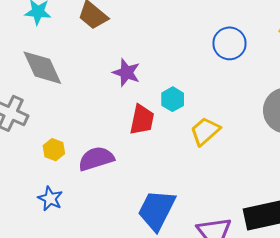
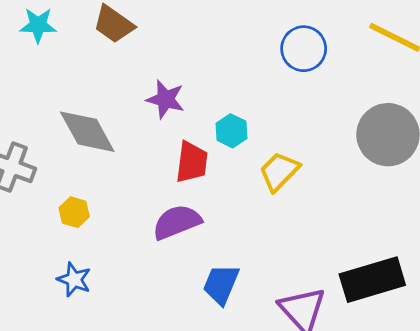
gray diamond: (42, 68) -> (87, 132), moved
purple semicircle: (96, 159) -> (177, 222), moved
blue trapezoid: (157, 210) -> (221, 284), size x0.7

